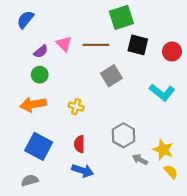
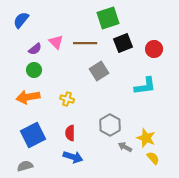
black square: (138, 45) -> (123, 43), turned -36
cyan L-shape: (162, 92) -> (145, 86), turned -45
blue square: (39, 146) -> (33, 135), turned 35

